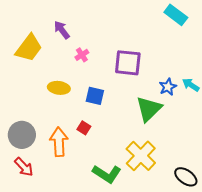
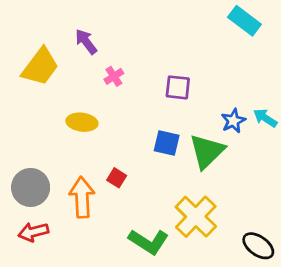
purple square: (128, 63) -> (178, 87), size x0.7
blue square: (95, 96) -> (167, 143), moved
red arrow: (24, 167) -> (33, 232), turned 120

